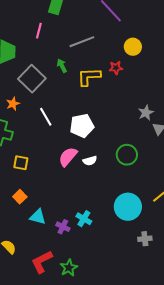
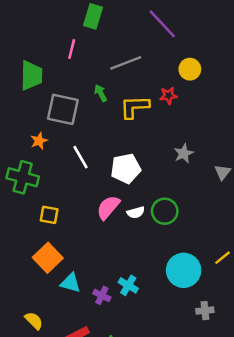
gray square: (32, 79) -> (63, 109), turned -32
gray star: (146, 113) -> (184, 153), moved
green circle: (127, 155) -> (165, 211), moved
orange square: (20, 197) -> (48, 258), size x1.6

